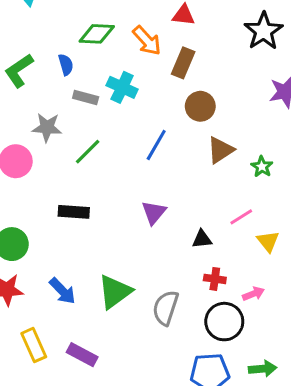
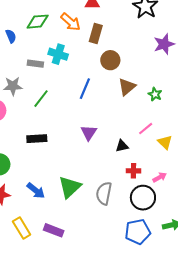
blue semicircle: (66, 65) -> (11, 36), moved

